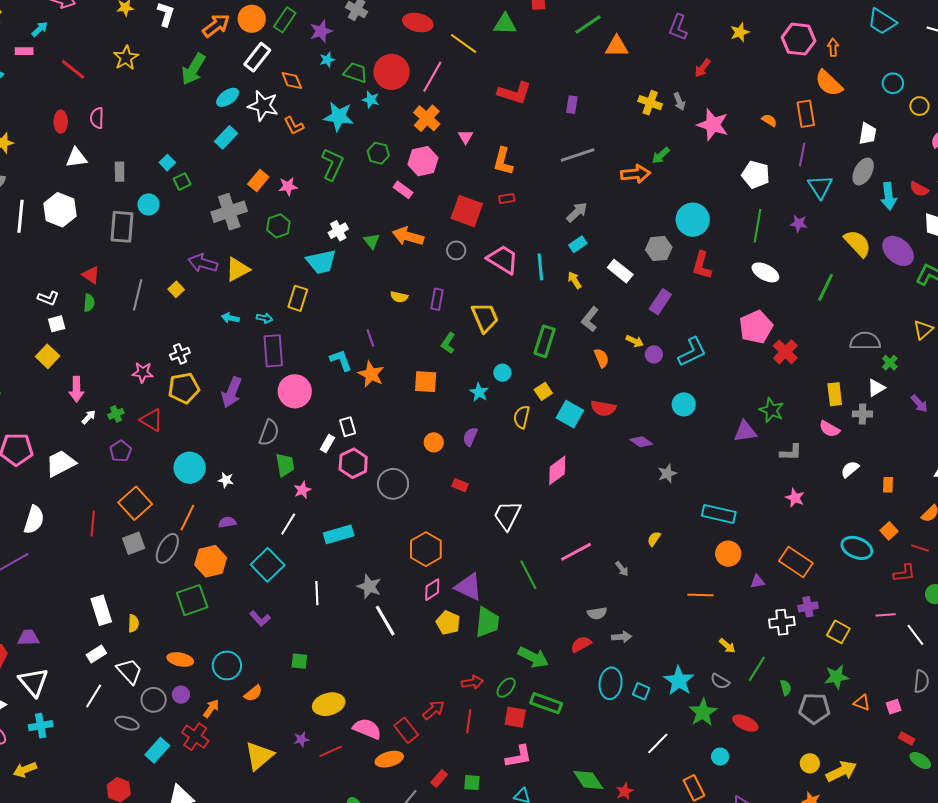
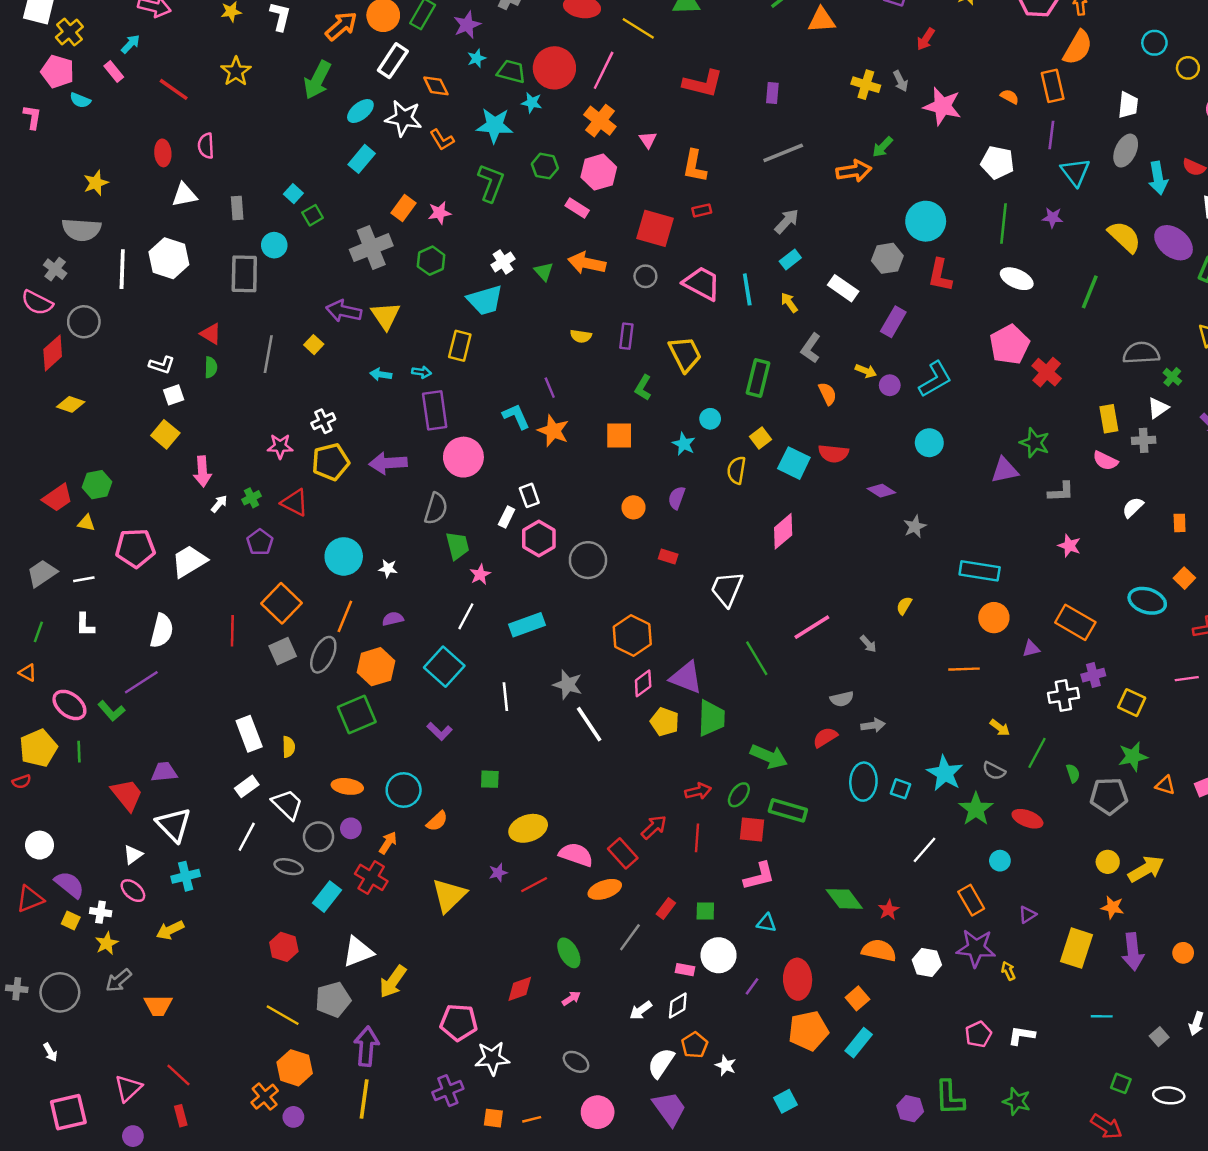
pink rectangle: (24, 51) -> (114, 71), turned 54
orange semicircle: (829, 83) -> (1078, 48), turned -100
yellow triangle: (238, 269) -> (386, 316), turned -32
purple arrow: (232, 392) -> (388, 463), turned 68

